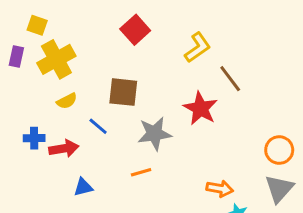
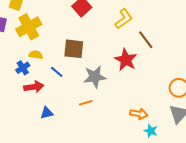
yellow semicircle: (67, 101) -> (36, 55), turned -144
blue cross: (34, 138) -> (23, 68), moved, turned -32

